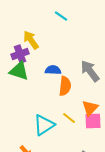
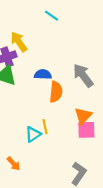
yellow line: (69, 118) -> (45, 127), moved, turned 40
cyan triangle: (44, 125) -> (33, 134), size x0.7

